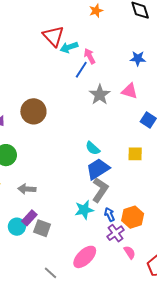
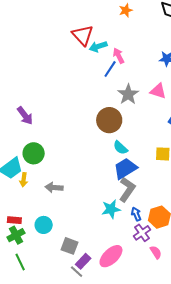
brown circle: (33, 111) -> (109, 120), moved
purple rectangle: (29, 218) -> (83, 261), moved
gray square: (42, 228) -> (69, 246), moved

